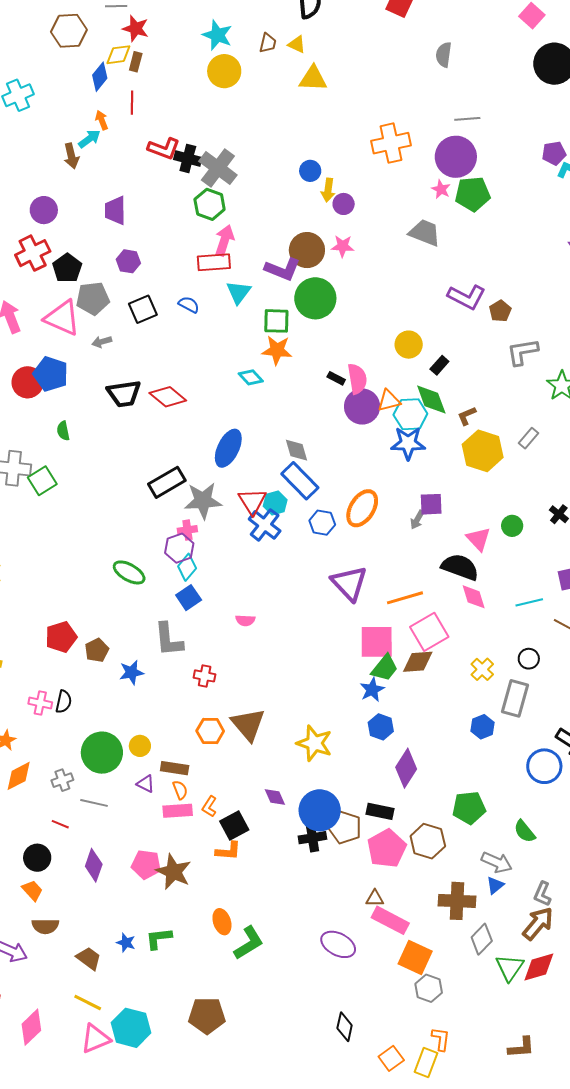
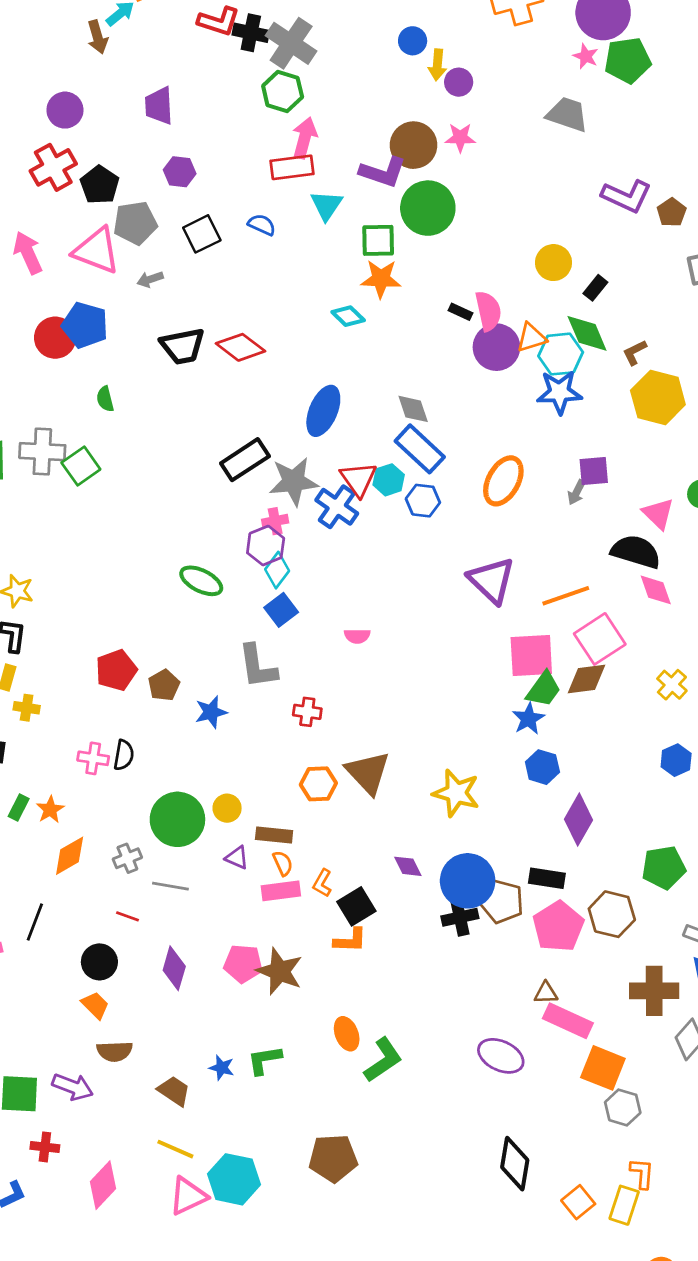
blue hexagon: (322, 523) -> (423, 501), moved
blue cross: (265, 525) -> (337, 507), moved
black diamond: (345, 1027) -> (515, 1164), size x1.4

